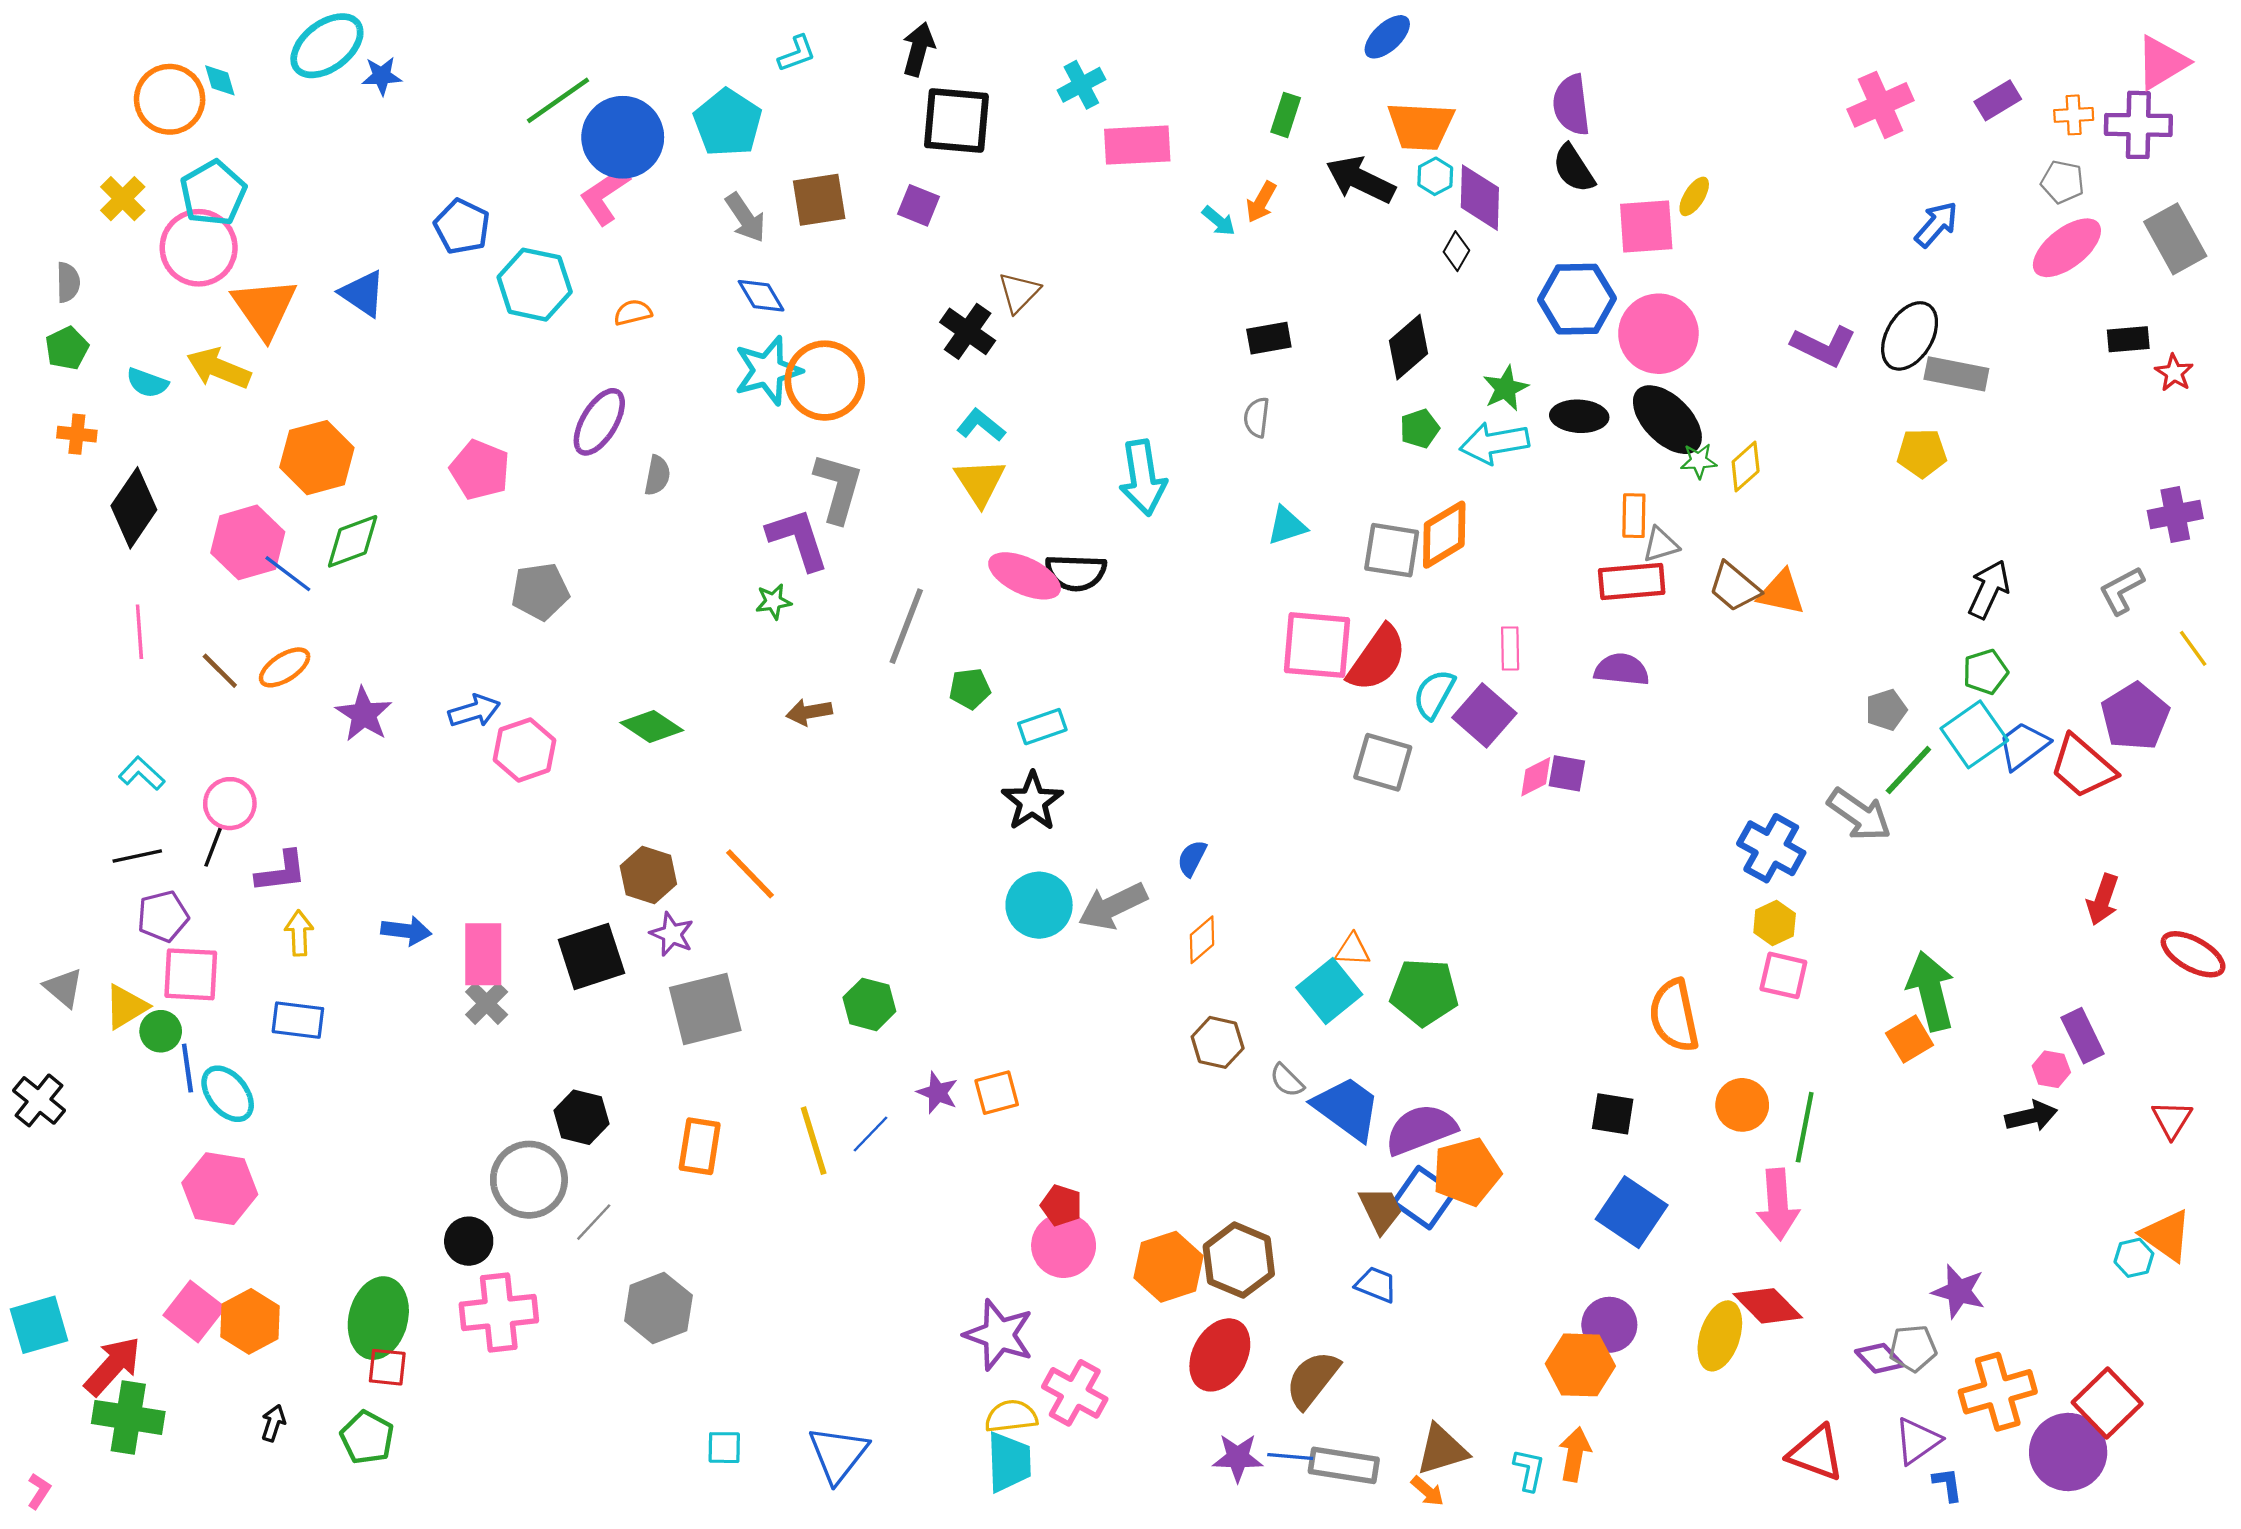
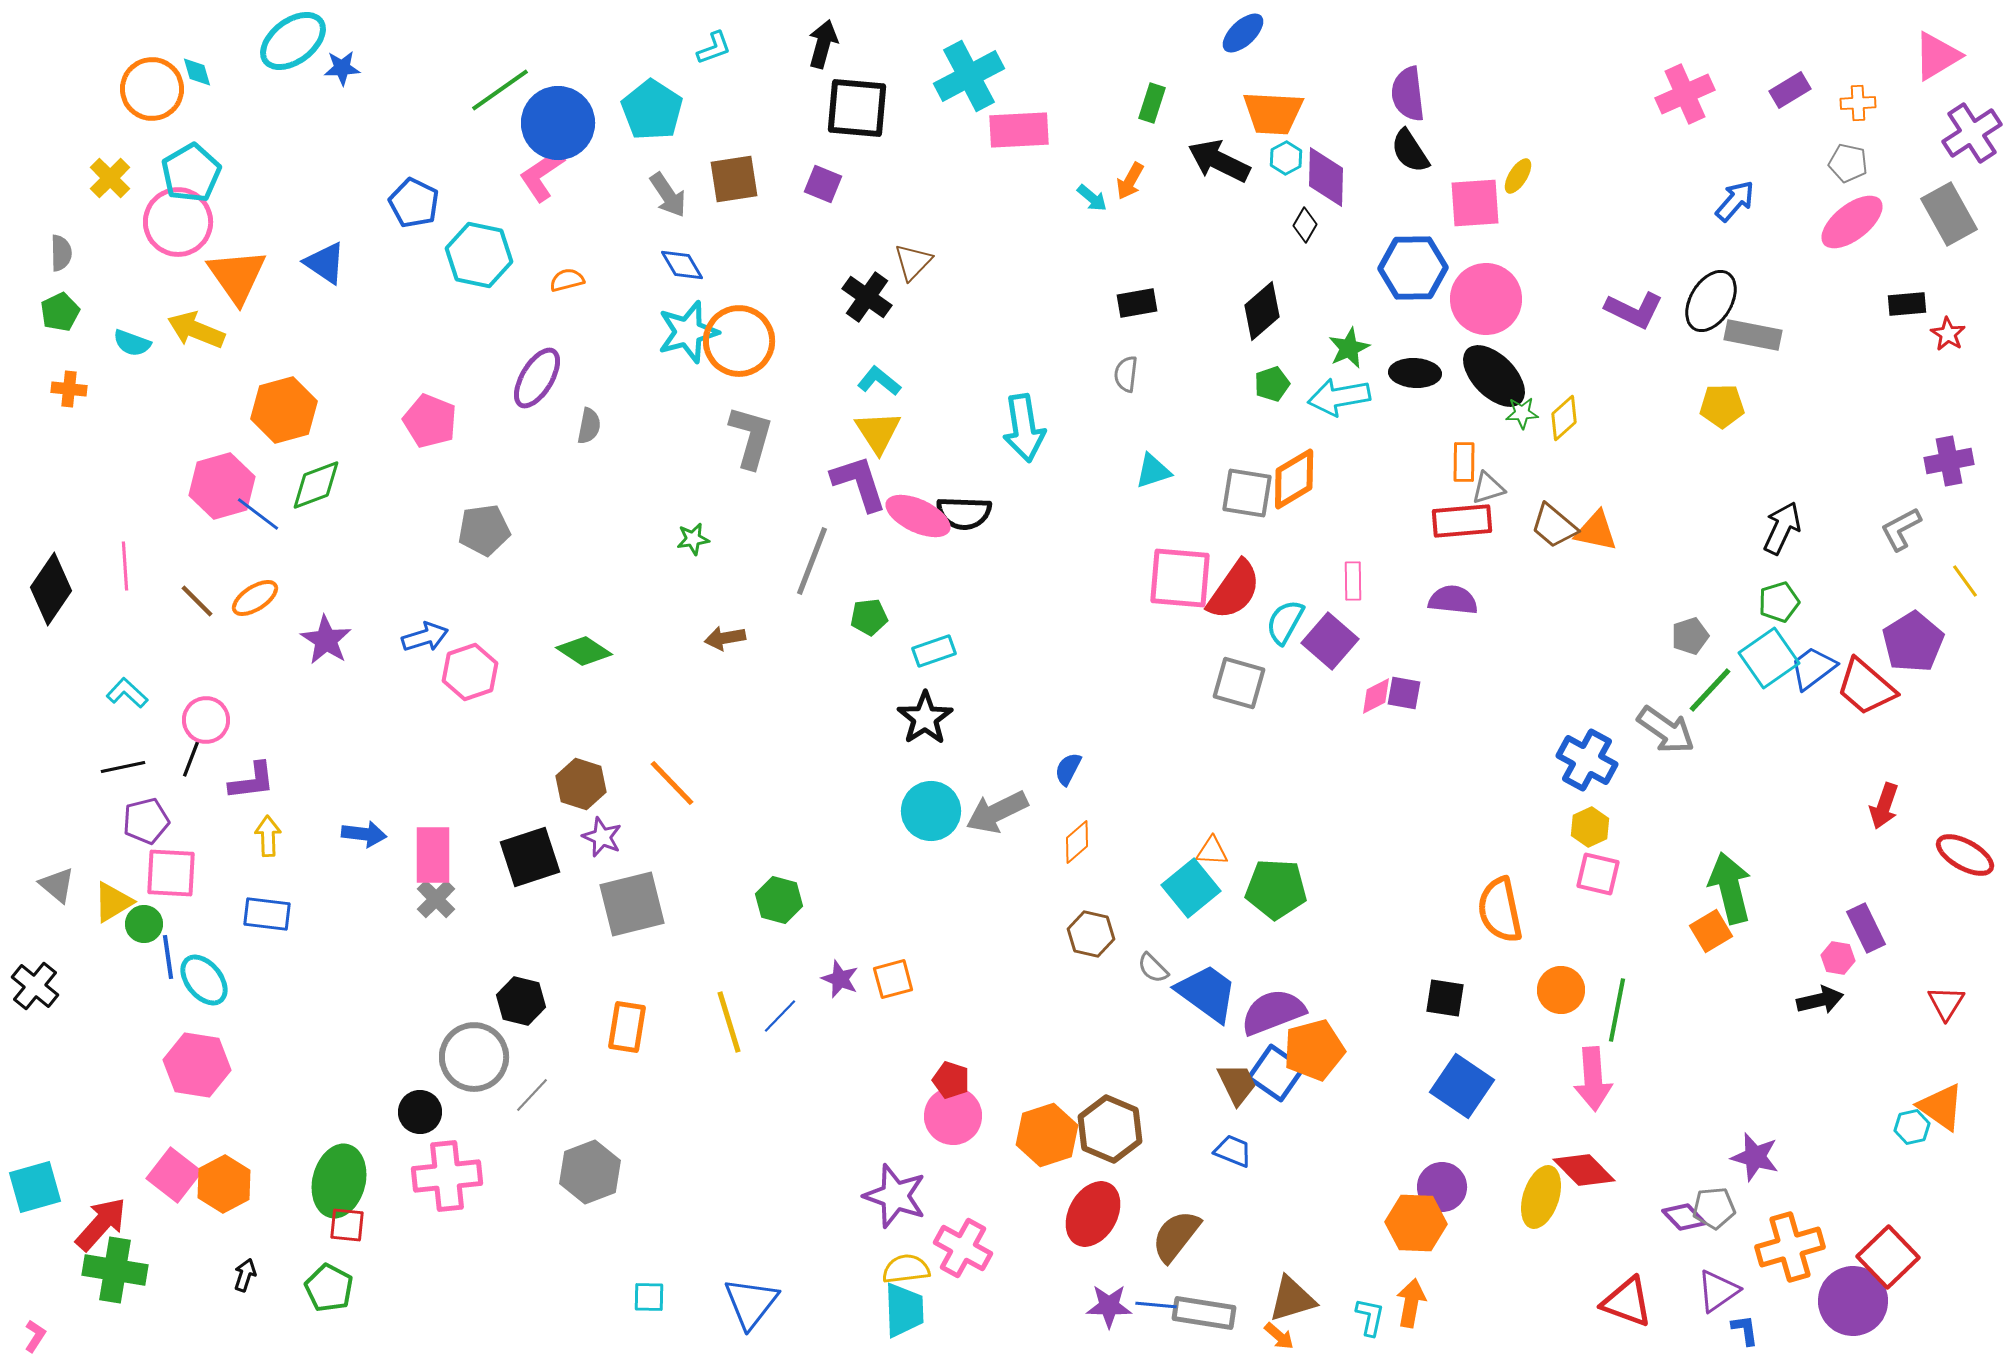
cyan cross: (1081, 85) -> (969, 76), size x1.6
purple cross: (2138, 125) -> (1972, 133), moved, turned -34
black diamond: (134, 508) -> (51, 589), moved
purple L-shape: (798, 539) -> (859, 483), moved

